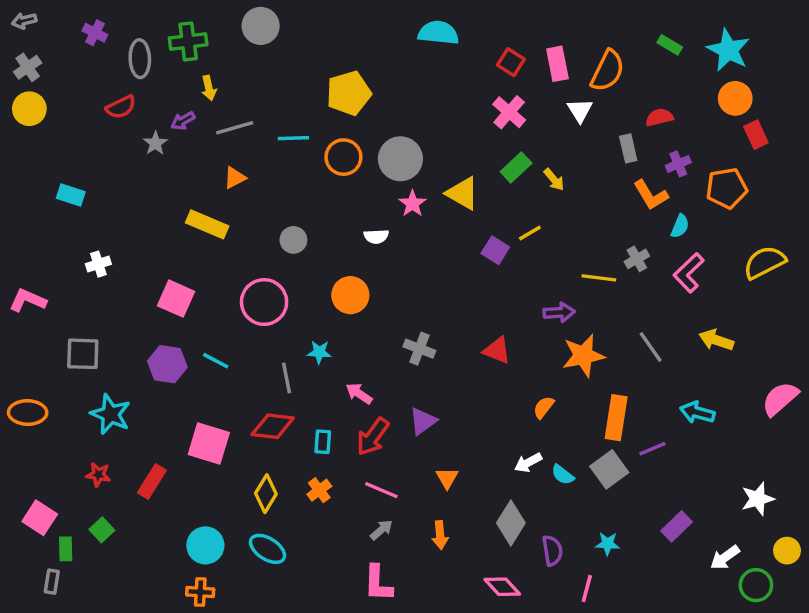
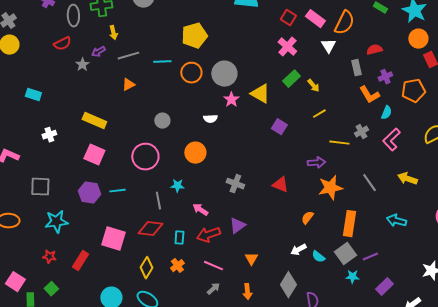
pink rectangle: (557, 64) -> (315, 19), turned -42
yellow rectangle: (207, 224) -> (94, 121), moved
yellow line: (530, 233) -> (319, 114), moved
cyan line: (216, 361) -> (117, 191), turned -35
cyan star: (110, 414) -> (56, 222), turned -30
red arrow: (373, 437) -> (208, 235), turned 35
purple line: (652, 449) -> (370, 257), moved
cyan star: (608, 544) -> (352, 277), moved

